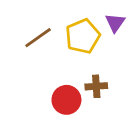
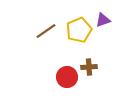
purple triangle: (115, 23) -> (103, 20), turned 35

